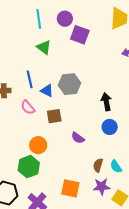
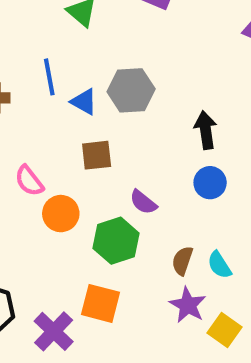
pink semicircle: (28, 107) -> (29, 181), moved
green hexagon: (29, 167) -> (116, 241), moved
purple star: (102, 187) -> (188, 305), turned 30
orange square: (70, 188) -> (101, 303), moved

